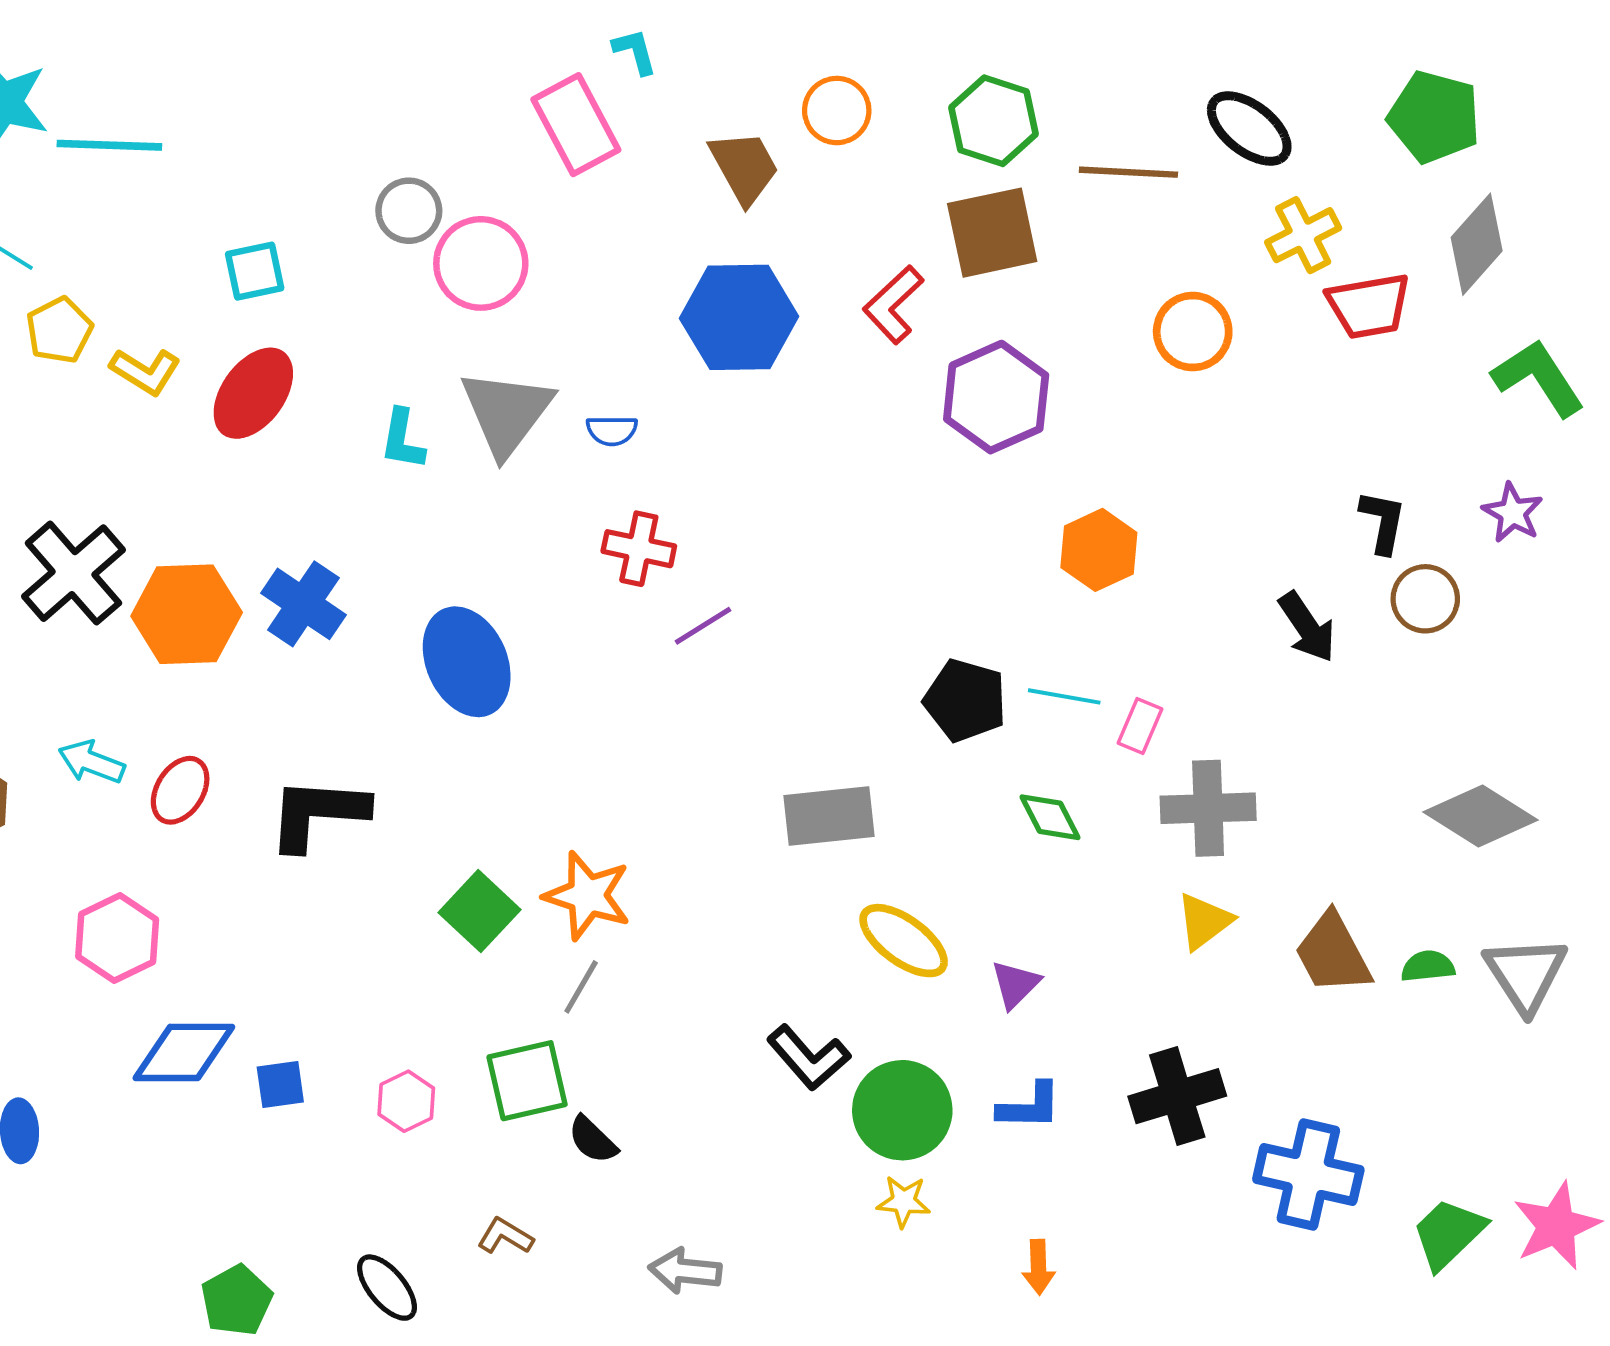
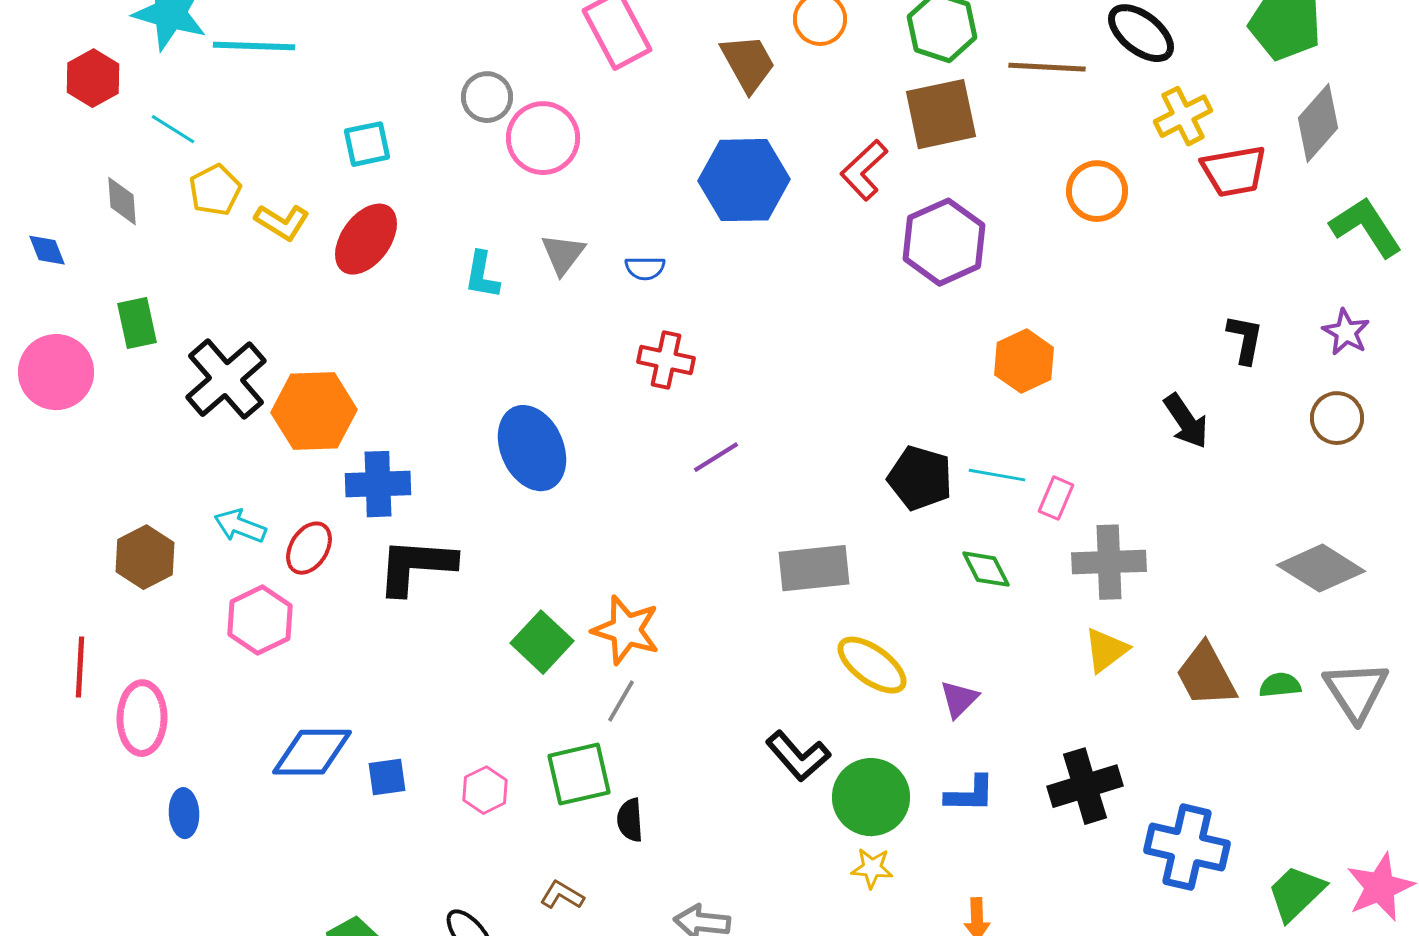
gray triangle: (506, 412) -> (563, 254), size x0.6
brown circle: (1425, 599) -> (1337, 418), moved
blue cross: (303, 604) -> (378, 484), moved, turned -36
purple line: (703, 626) -> (716, 457), moved
pink hexagon: (117, 938) -> (260, 620), moved
black semicircle: (593, 1140) -> (630, 820), turned 42

